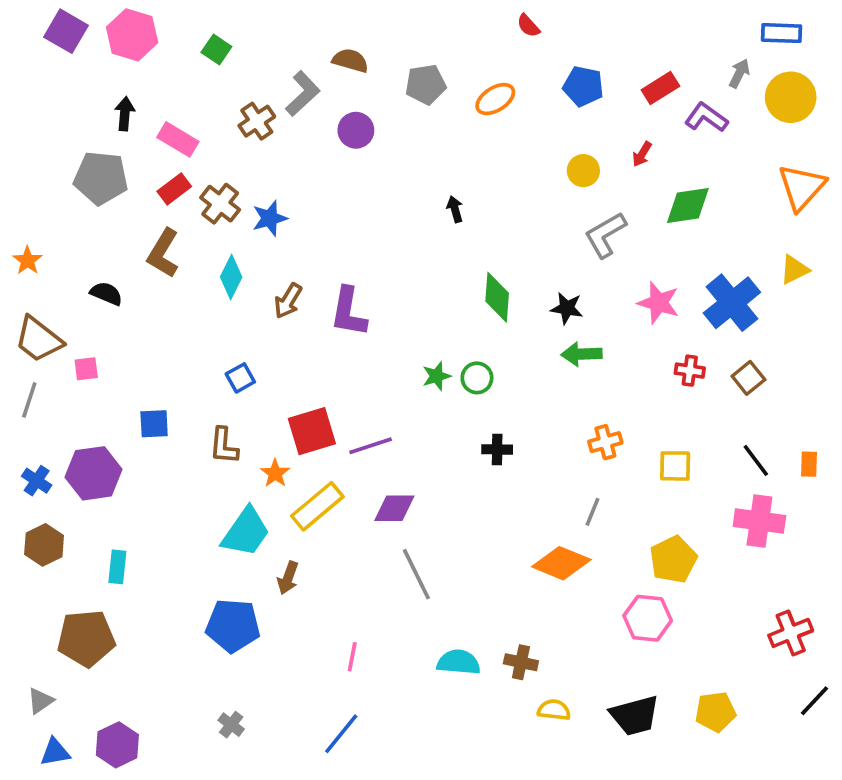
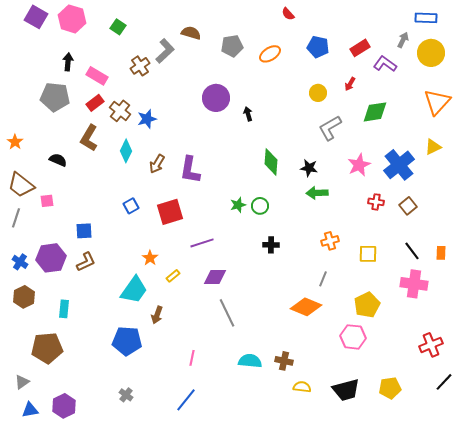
purple circle: (356, 130) -> (216, 98), moved, size x1.4
pink star: (659, 303) -> (359, 165), turned 30
red square: (312, 431) -> (170, 212), moved
brown L-shape: (224, 446) -> (86, 262), moved, turned -120
yellow rectangle: (317, 506) -> (173, 276), size x0.5

